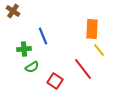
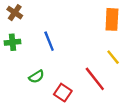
orange rectangle: (92, 29) -> (112, 19), moved
green cross: (24, 49) -> (12, 42), moved

